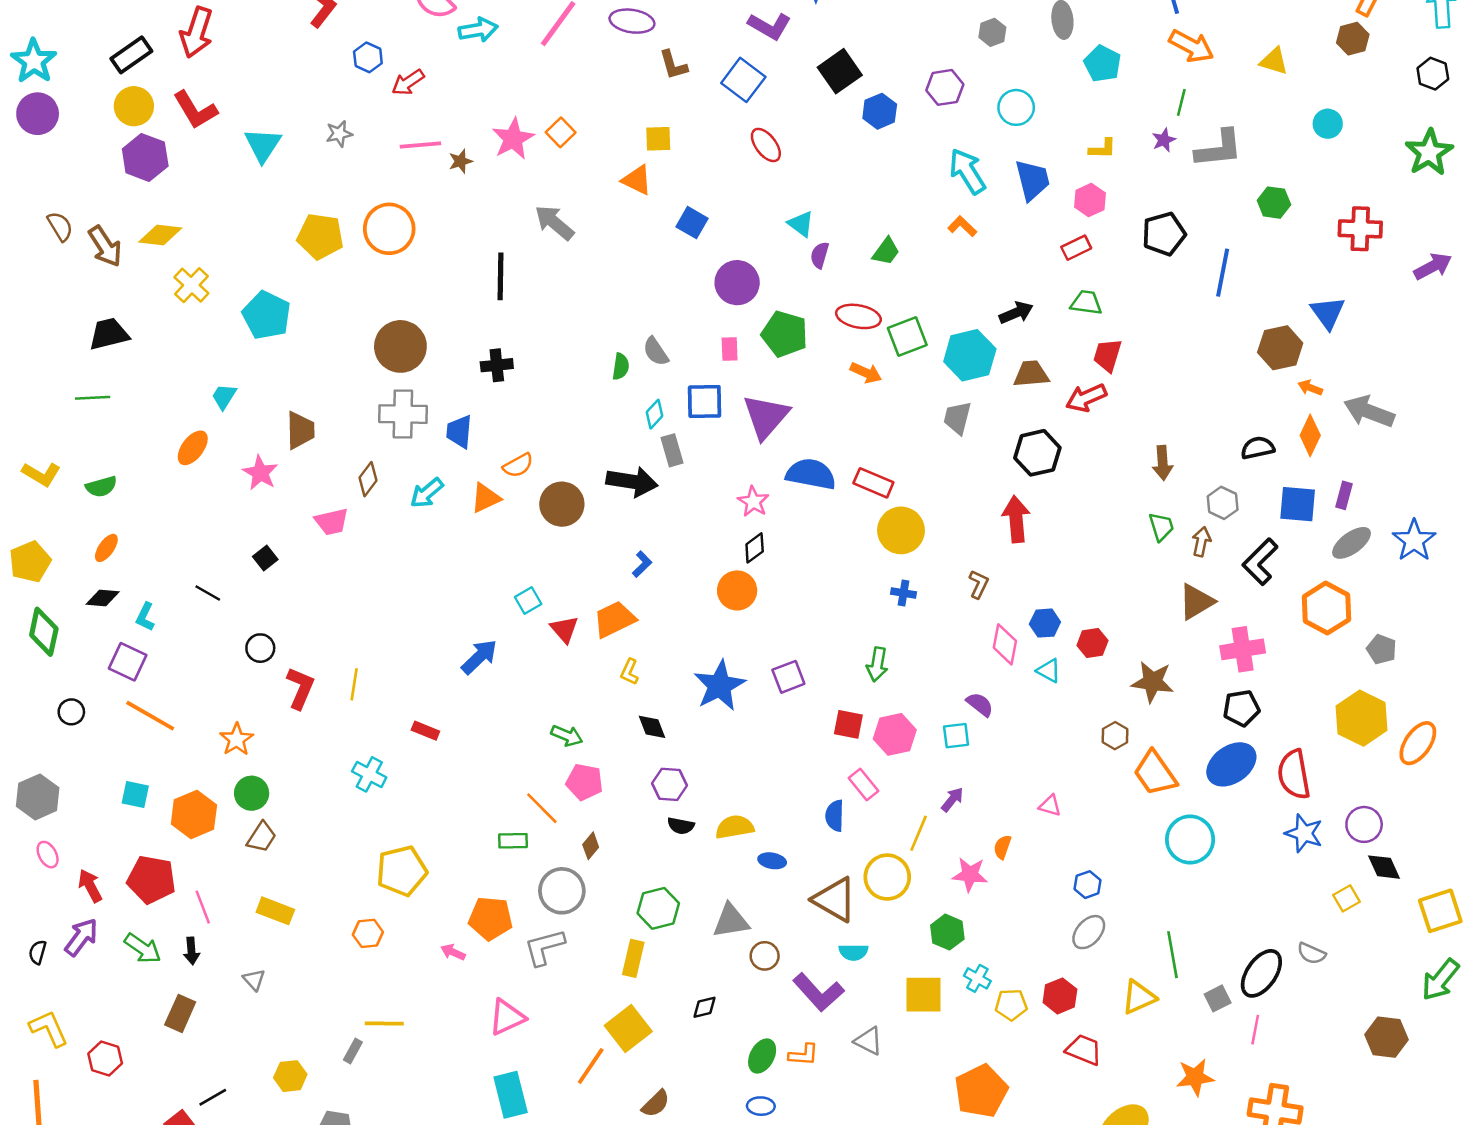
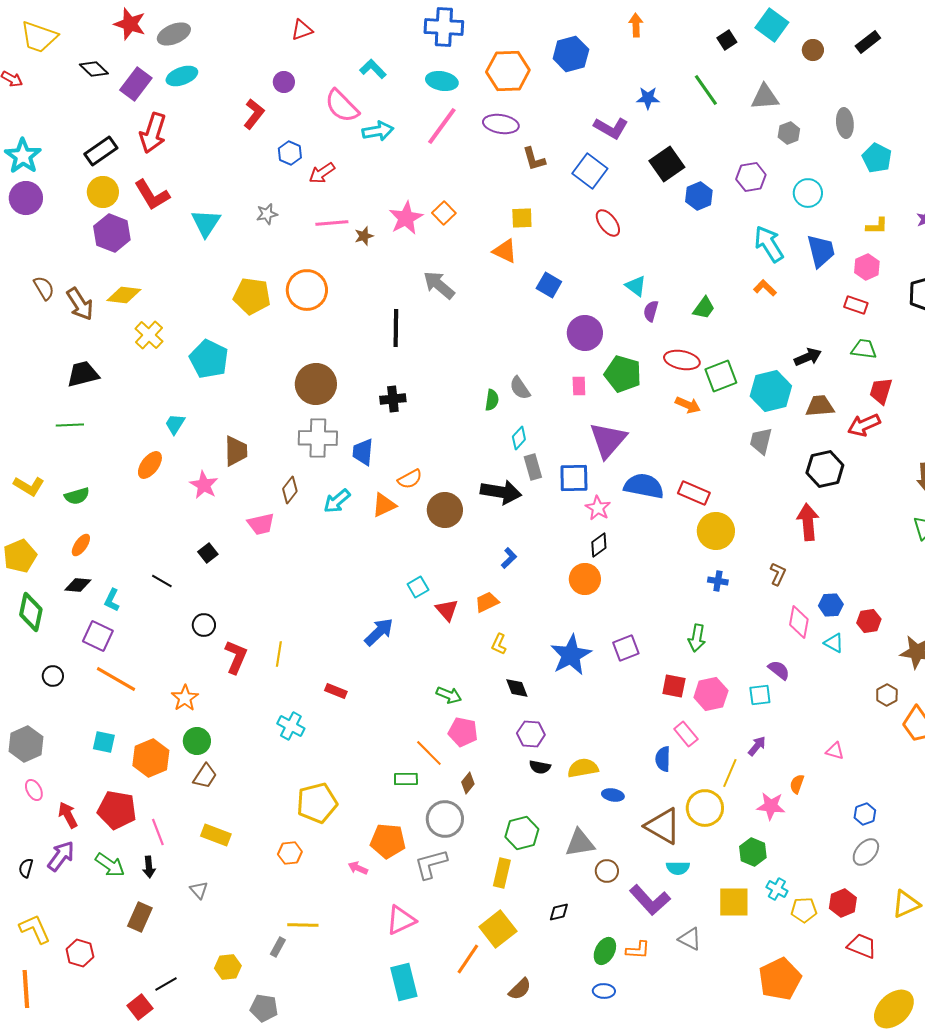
red rectangle: (1076, 248) -> (856, 305), turned 45
blue square: (705, 402) -> (574, 478), moved
orange trapezoid: (614, 619) -> (487, 602), size x0.7

